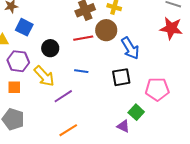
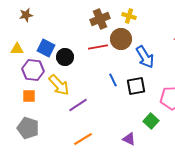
blue square: (24, 27) -> (46, 48), moved
blue line: (81, 71) -> (113, 80), moved, turned 56
purple triangle: (123, 126) -> (129, 139), moved

